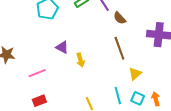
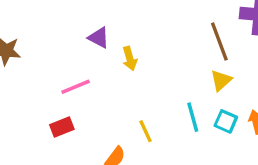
brown line: (119, 48) -> (219, 42), moved
pink line: (37, 73) -> (76, 87), moved

